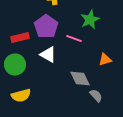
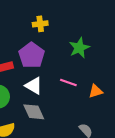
pink line: (74, 39) -> (68, 82), moved
gray diamond: (80, 79) -> (34, 112), moved

